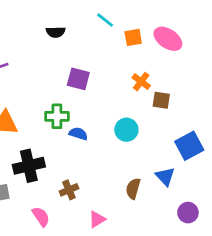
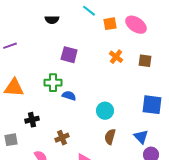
brown square: (161, 100) -> (145, 61), moved
cyan circle: (126, 130) -> (105, 111), moved
blue square: (189, 146) -> (152, 105), turned 35
black cross: (29, 166) -> (32, 120), size x0.6
blue triangle: (165, 176) -> (141, 137), moved

